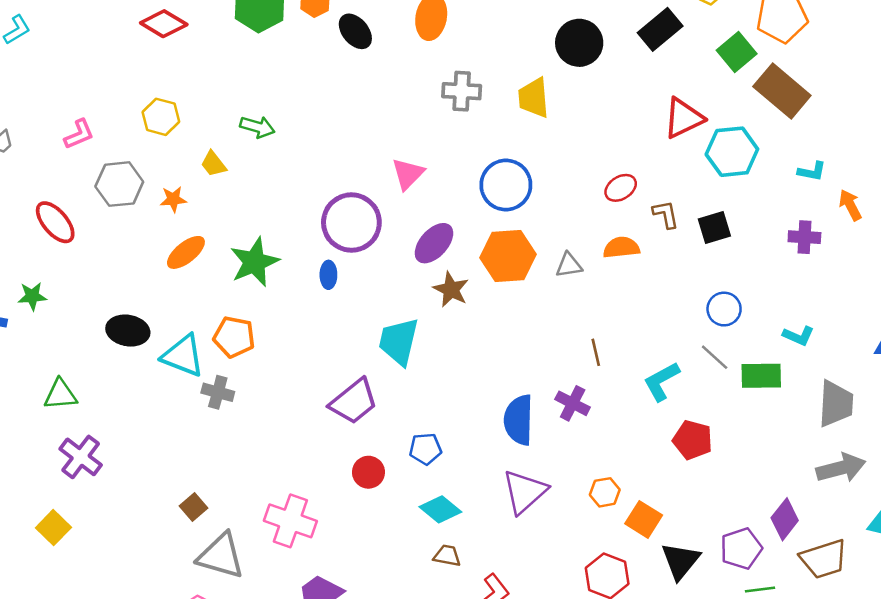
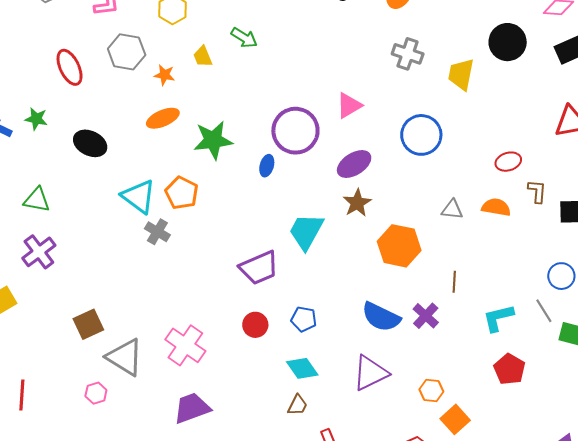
orange hexagon: (508, 256) -> (399, 246), moved
black ellipse: (128, 331) -> (90, 143), moved
blue semicircle: (519, 420) -> (381, 317), turned -81
brown square: (193, 507) -> (88, 324), moved, size x1.4
brown trapezoid: (447, 556) -> (298, 405), turned 90

